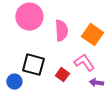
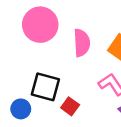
red square: (62, 75) -> (70, 106), moved

